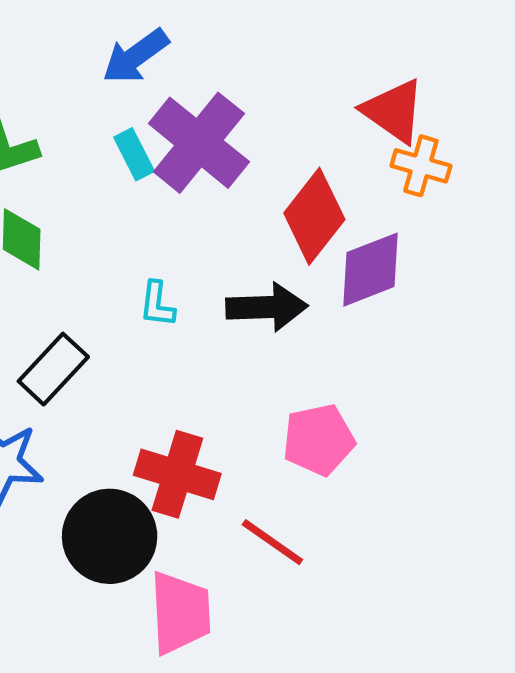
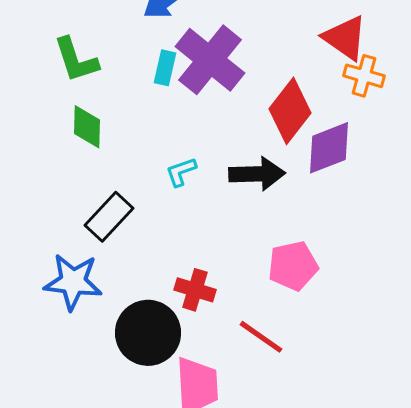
cyan rectangle: (134, 154) -> (165, 68), turned 40
cyan L-shape: (157, 304) -> (181, 172), turned 64
red cross: (177, 474) -> (195, 290), size x0.7

